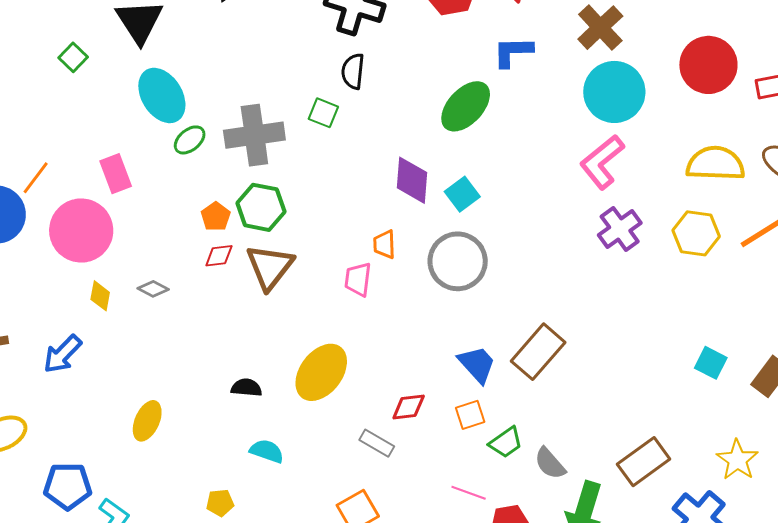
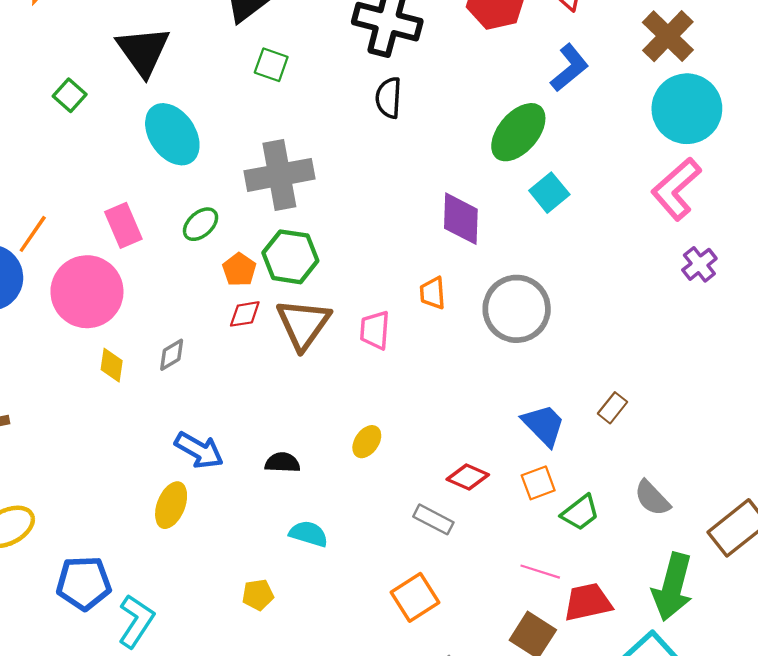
blue L-shape: (513, 52) -> (569, 68), turned 144
green square: (323, 113) -> (271, 65), moved
green ellipse: (190, 140) -> (201, 224), moved
cyan square: (462, 194) -> (549, 193), moved
purple cross: (620, 229) -> (699, 264), size x0.7
pink trapezoid: (358, 279) -> (375, 330), moved
gray diamond: (153, 289) -> (172, 355), turned -56
brown rectangle: (538, 352) -> (613, 408), size x0.5
blue arrow: (62, 354) -> (199, 450), moved, turned -102
yellow ellipse: (321, 372) -> (367, 442), size x0.5
red diamond: (409, 407) -> (468, 477), turned 33
gray semicircle: (550, 463) -> (652, 498), moved

